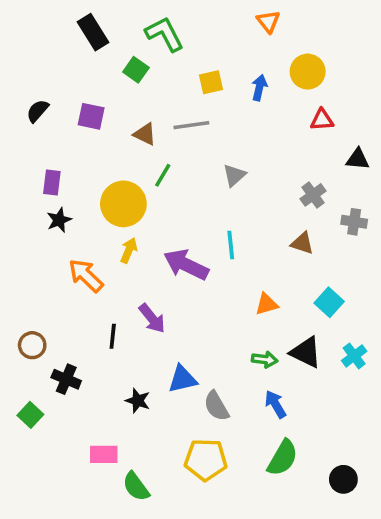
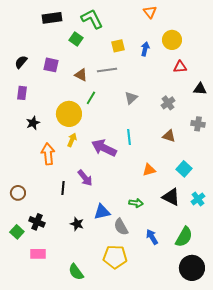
black rectangle: (93, 32) -> (52, 18), turned -66
purple rectangle: (52, 182) -> (22, 93), moved
gray cross: (313, 195) -> (168, 103), moved
orange arrow: (86, 275) -> (48, 154), turned 40
green arrow: (265, 360) -> (136, 203), moved
black cross: (66, 379) -> (37, 222), moved
blue arrow: (275, 404) -> (152, 237), moved
pink rectangle: (104, 454) -> (38, 254), moved
green semicircle: (283, 458) -> (184, 237), moved
black circle: (343, 479) -> (192, 268), size x1.6

